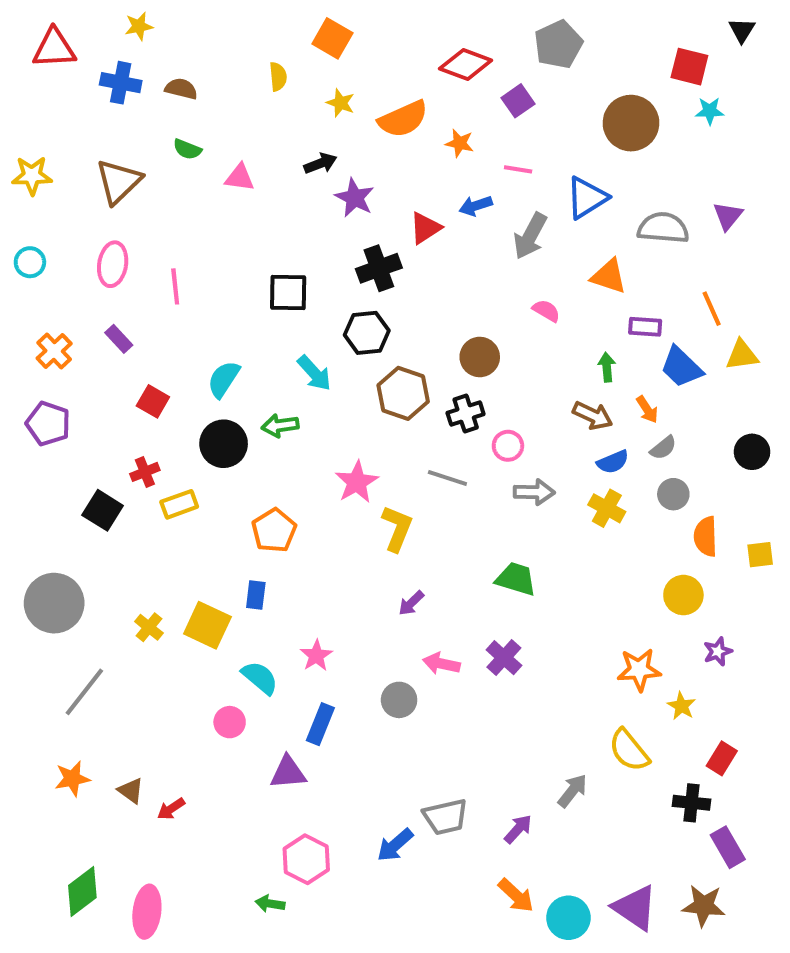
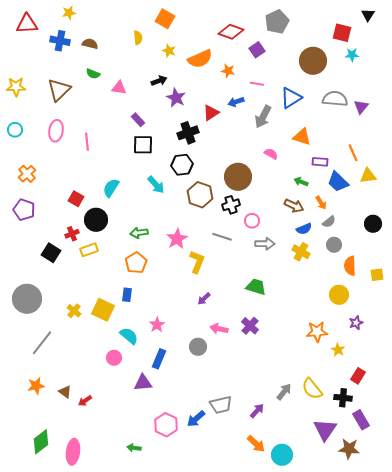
gray semicircle: (663, 228) -> (335, 99), moved
purple rectangle: (119, 339) -> (138, 120), moved
brown circle: (480, 357) -> (238, 177), size x1.4
green arrow: (607, 367) -> (301, 182), turned -64
green arrow: (280, 426) -> (139, 233), moved
black circle: (224, 444) -> (96, 220), moved
yellow semicircle: (629, 750) -> (312, 389), moved
pink hexagon: (306, 859) -> (166, 425), moved
purple triangle: (635, 908) -> (325, 430), moved, turned 30

